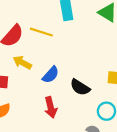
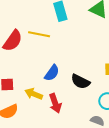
yellow arrow: (22, 62) -> (34, 94), moved

